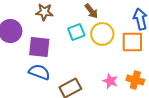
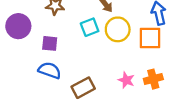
purple square: (39, 47) -> (50, 43), size x0.7
orange cross: (135, 80) -> (153, 79), turned -30

